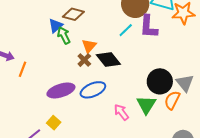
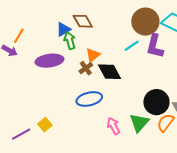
brown diamond: (73, 14) -> (83, 21), turned 35
orange line: (22, 69) -> (19, 36), moved
purple ellipse: (61, 91) -> (49, 61), moved

